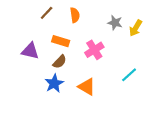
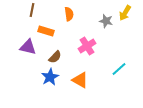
brown line: (47, 13) -> (32, 10), moved, turned -32
yellow arrow: (136, 28) -> (125, 13), moved
orange rectangle: (61, 41) -> (46, 31), moved

